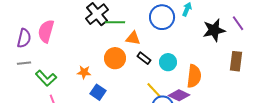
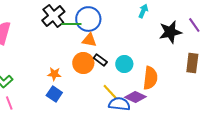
blue circle: (162, 17) -> (88, 19), moved
orange circle: (115, 58) -> (83, 63), moved
orange star: (84, 72) -> (54, 74), moved

